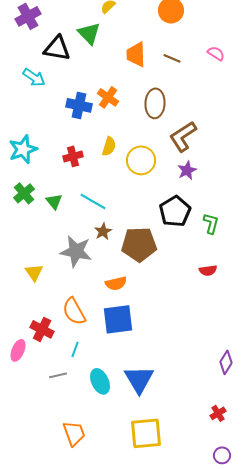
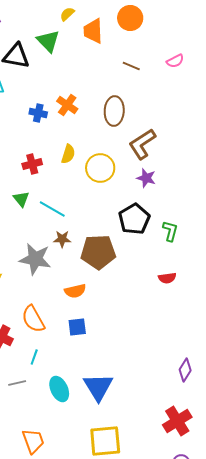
pink semicircle: (216, 53) -> (175, 61), turned 120
orange trapezoid: (136, 54) -> (93, 31), moved
blue cross: (79, 105) -> (38, 113), size x0.7
purple star: (187, 170) -> (146, 178), turned -30
green triangle: (54, 201) -> (21, 199), moved
brown star: (103, 231) -> (62, 239), turned 30
blue square: (118, 319) -> (77, 327), size x0.6
red cross: (218, 413) -> (177, 421), size x1.8

